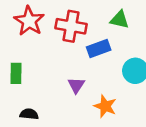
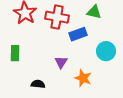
black semicircle: (29, 114) -> (38, 84), moved

